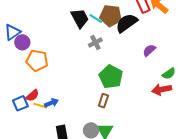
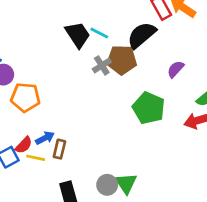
brown pentagon: (111, 16) -> (122, 60), moved
green pentagon: (111, 77) -> (149, 108), moved
brown rectangle: (103, 101) -> (59, 149), moved
blue arrow: (51, 103) -> (45, 138), moved

